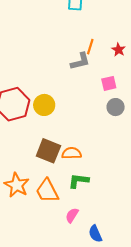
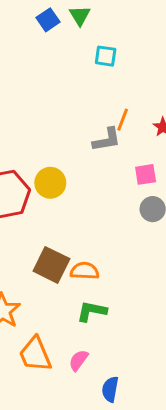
yellow circle: (44, 105) -> (50, 183), moved
orange trapezoid: (47, 191) -> (35, 354), moved
blue semicircle: (95, 234) -> (110, 389), turned 30

